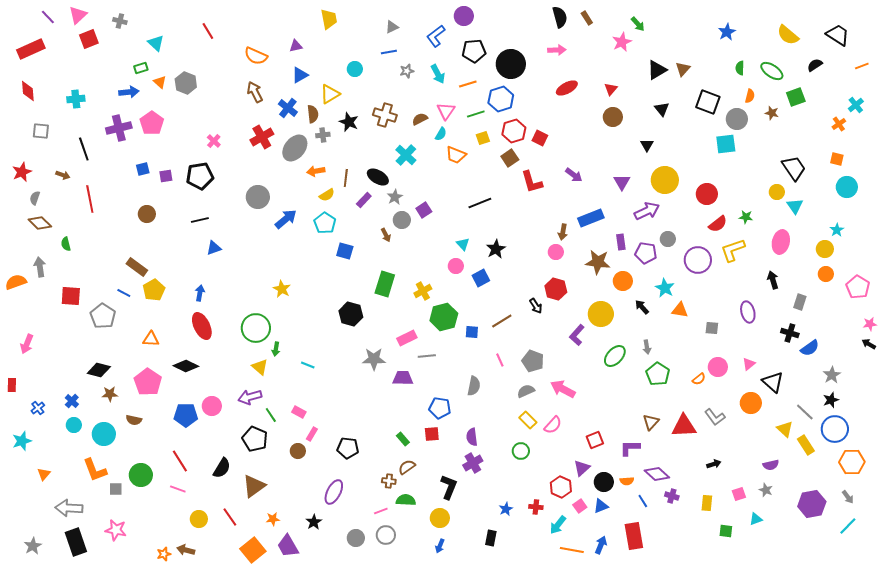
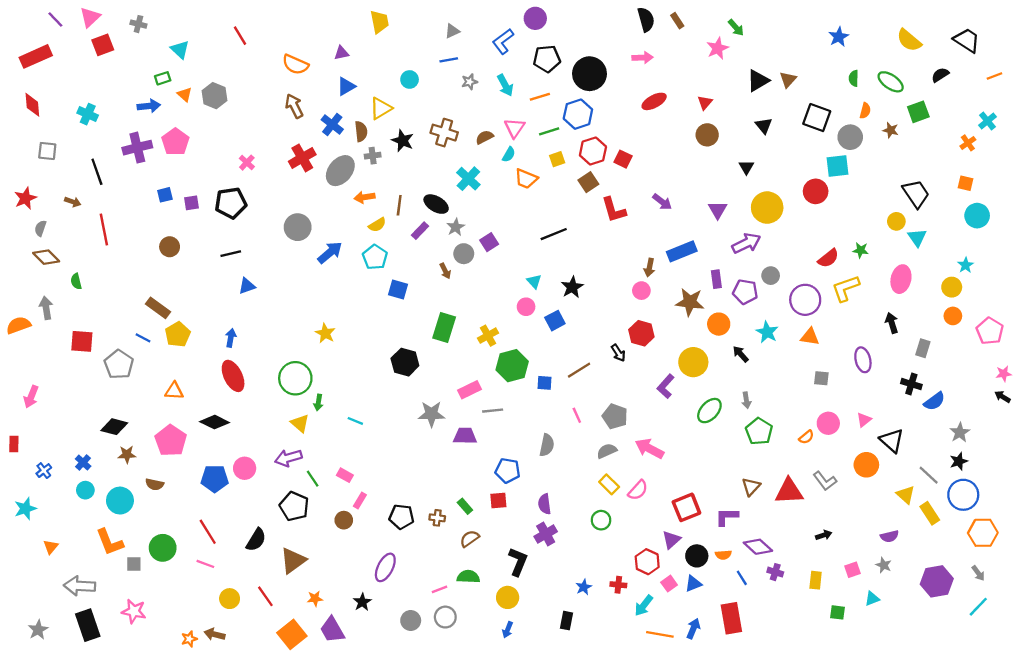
cyan cross: (76, 99) -> (88, 114), turned 30
red circle: (707, 194) -> (816, 191), moved
orange triangle: (680, 310) -> (810, 337), moved
red square: (595, 440) -> (686, 507), size x1.4
brown cross: (389, 481) -> (437, 518), moved

